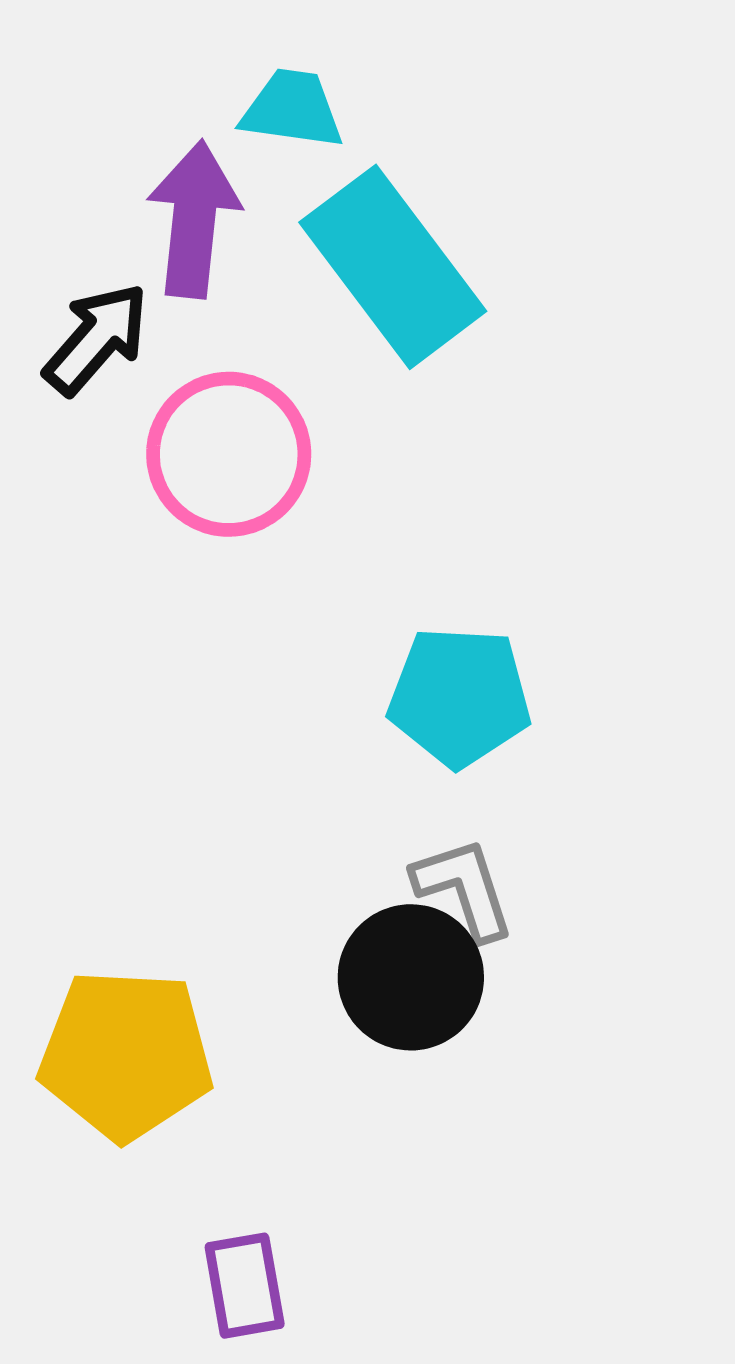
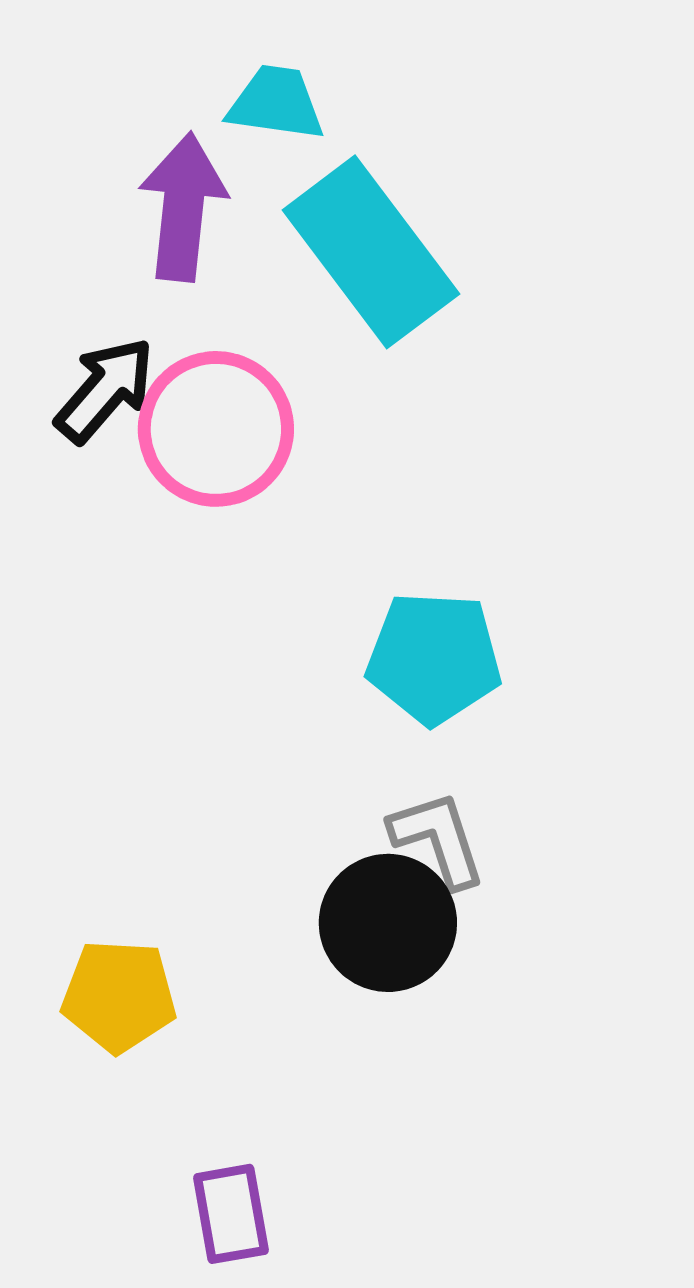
black arrow: (96, 339) -> (105, 390), moved
yellow pentagon: (126, 1055) -> (119, 996), size x0.7

